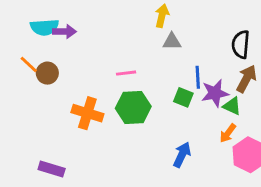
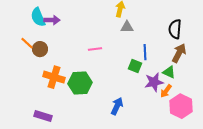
cyan semicircle: (44, 27) -> (38, 17), turned 72
purple star: (215, 93) -> (154, 82), moved
green hexagon: (133, 107) -> (80, 83), moved
orange cross: (87, 113) -> (54, 77), moved
blue arrow: (182, 155) -> (117, 106), moved

